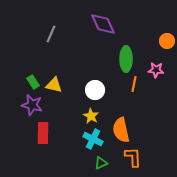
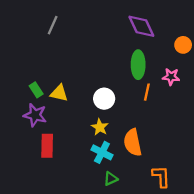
purple diamond: (103, 24) -> (141, 26), moved
gray line: (51, 34) -> (53, 25), moved
orange L-shape: (133, 157) -> (161, 177), moved

